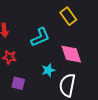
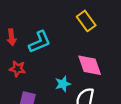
cyan L-shape: (40, 37) -> (40, 42), moved

